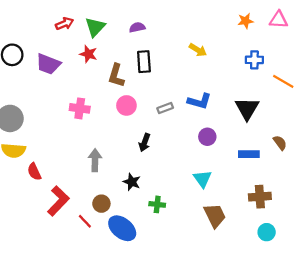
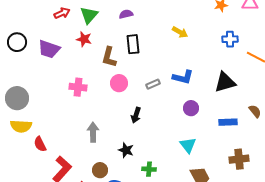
black triangle: (247, 109) -> (225, 82), turned 45

